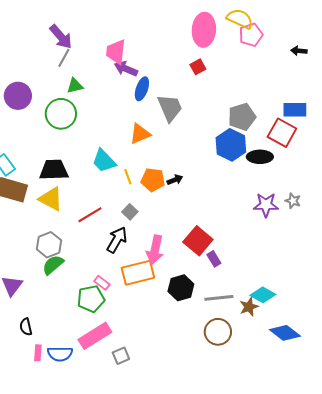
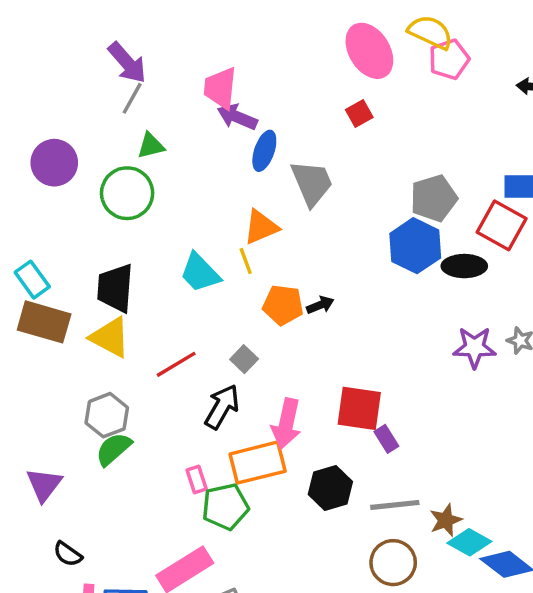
pink ellipse: (204, 30) -> (369, 51), turned -36
black trapezoid: (54, 170) -> (115, 288), turned -84
yellow line: (128, 177) -> (246, 261), moved
red square: (198, 241) -> (359, 408), turned -32
pink rectangle: (102, 283) -> (197, 480), turned 35
cyan diamond: (263, 295) -> (469, 542), moved
green pentagon: (91, 299) -> (225, 507), moved
black semicircle: (26, 327) -> (68, 554), turned -42

